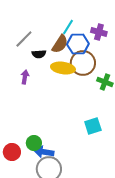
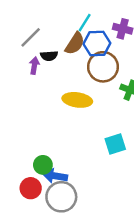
yellow ellipse: (63, 68) -> (77, 100), moved
purple arrow: (25, 77) -> (34, 66), moved
red circle: (12, 152) -> (31, 188), moved

